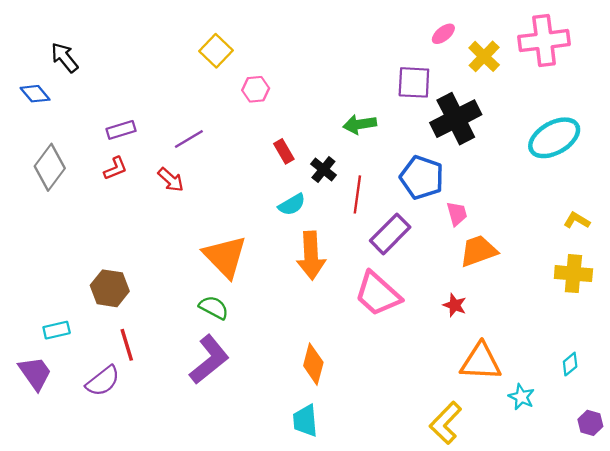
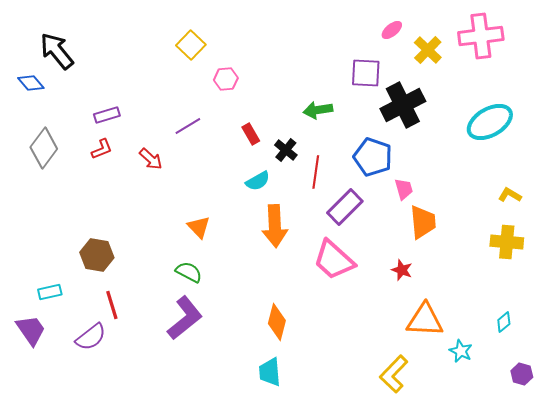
black arrow: (64, 58) -> (57, 51), size x1.4
purple line: (189, 139) -> (188, 126), moved
orange trapezoid: (478, 251) -> (423, 222), turned 105
orange triangle: (225, 257) -> (199, 227), size x0.6

